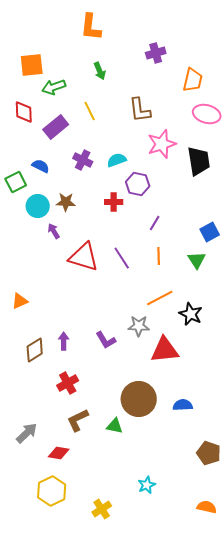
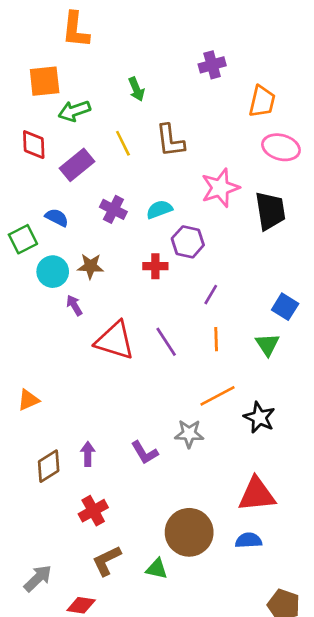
orange L-shape: (91, 27) -> (76, 30), moved
brown L-shape: (140, 110) -> (170, 141), moved
blue square: (210, 232) -> (285, 307), turned -30
red triangle: (165, 350) -> (257, 494), moved

